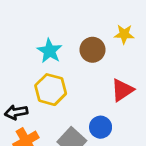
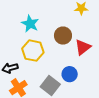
brown circle: (92, 50) -> (63, 36), moved

